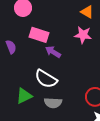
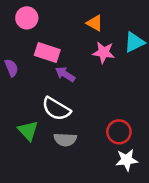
orange triangle: (87, 12) -> (95, 23), moved
green triangle: (24, 96) -> (28, 131), turned -48

